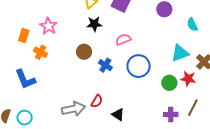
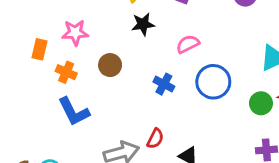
pink star: (48, 26) -> (75, 33), turned -30
brown circle: (84, 52) -> (110, 65), moved
blue L-shape: (25, 79) -> (74, 112), moved

